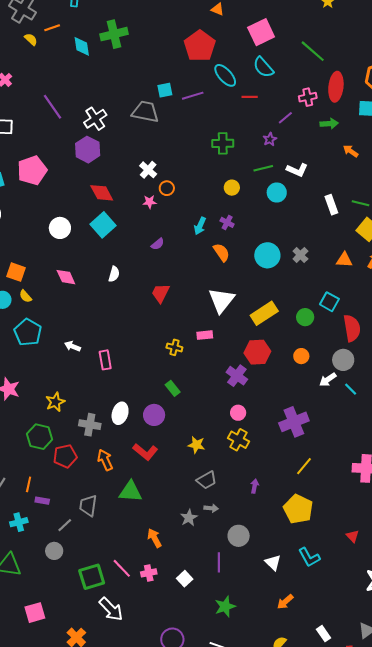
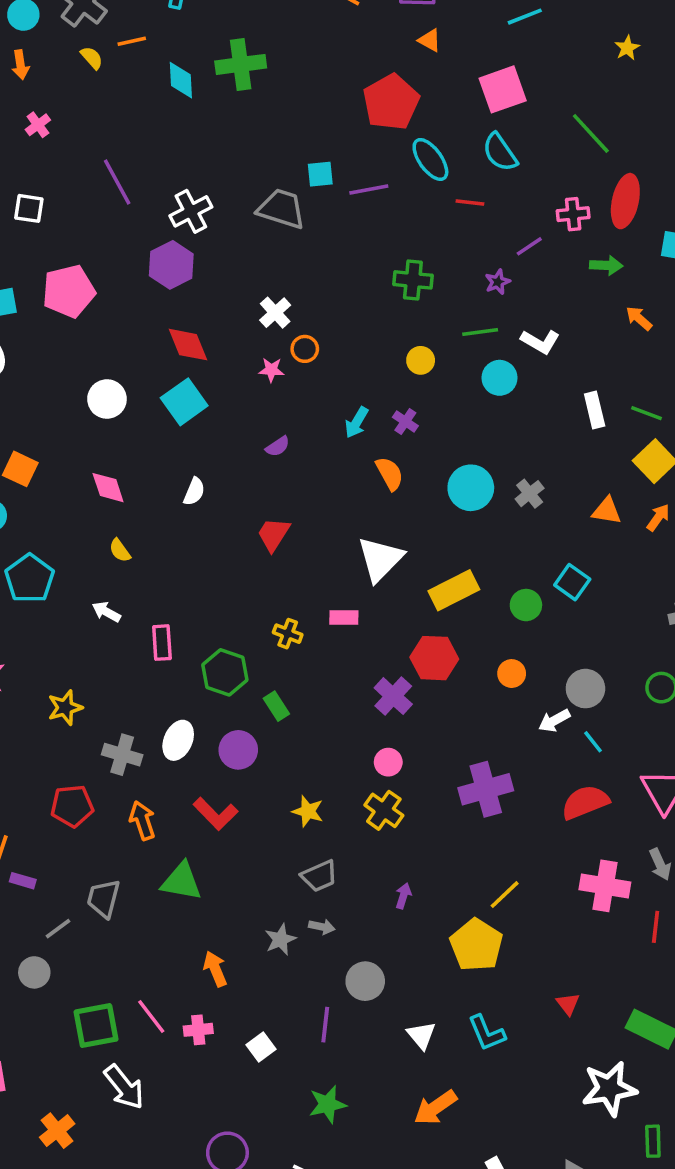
yellow semicircle: (25, 296) -> (120, 550), moved
red semicircle: (352, 328) -> (585, 802), moved, turned -108
green hexagon: (40, 437) -> (225, 672), moved
yellow line: (304, 466) -> (505, 895), moved
orange arrow: (285, 602) -> (435, 1108), size x1.4

